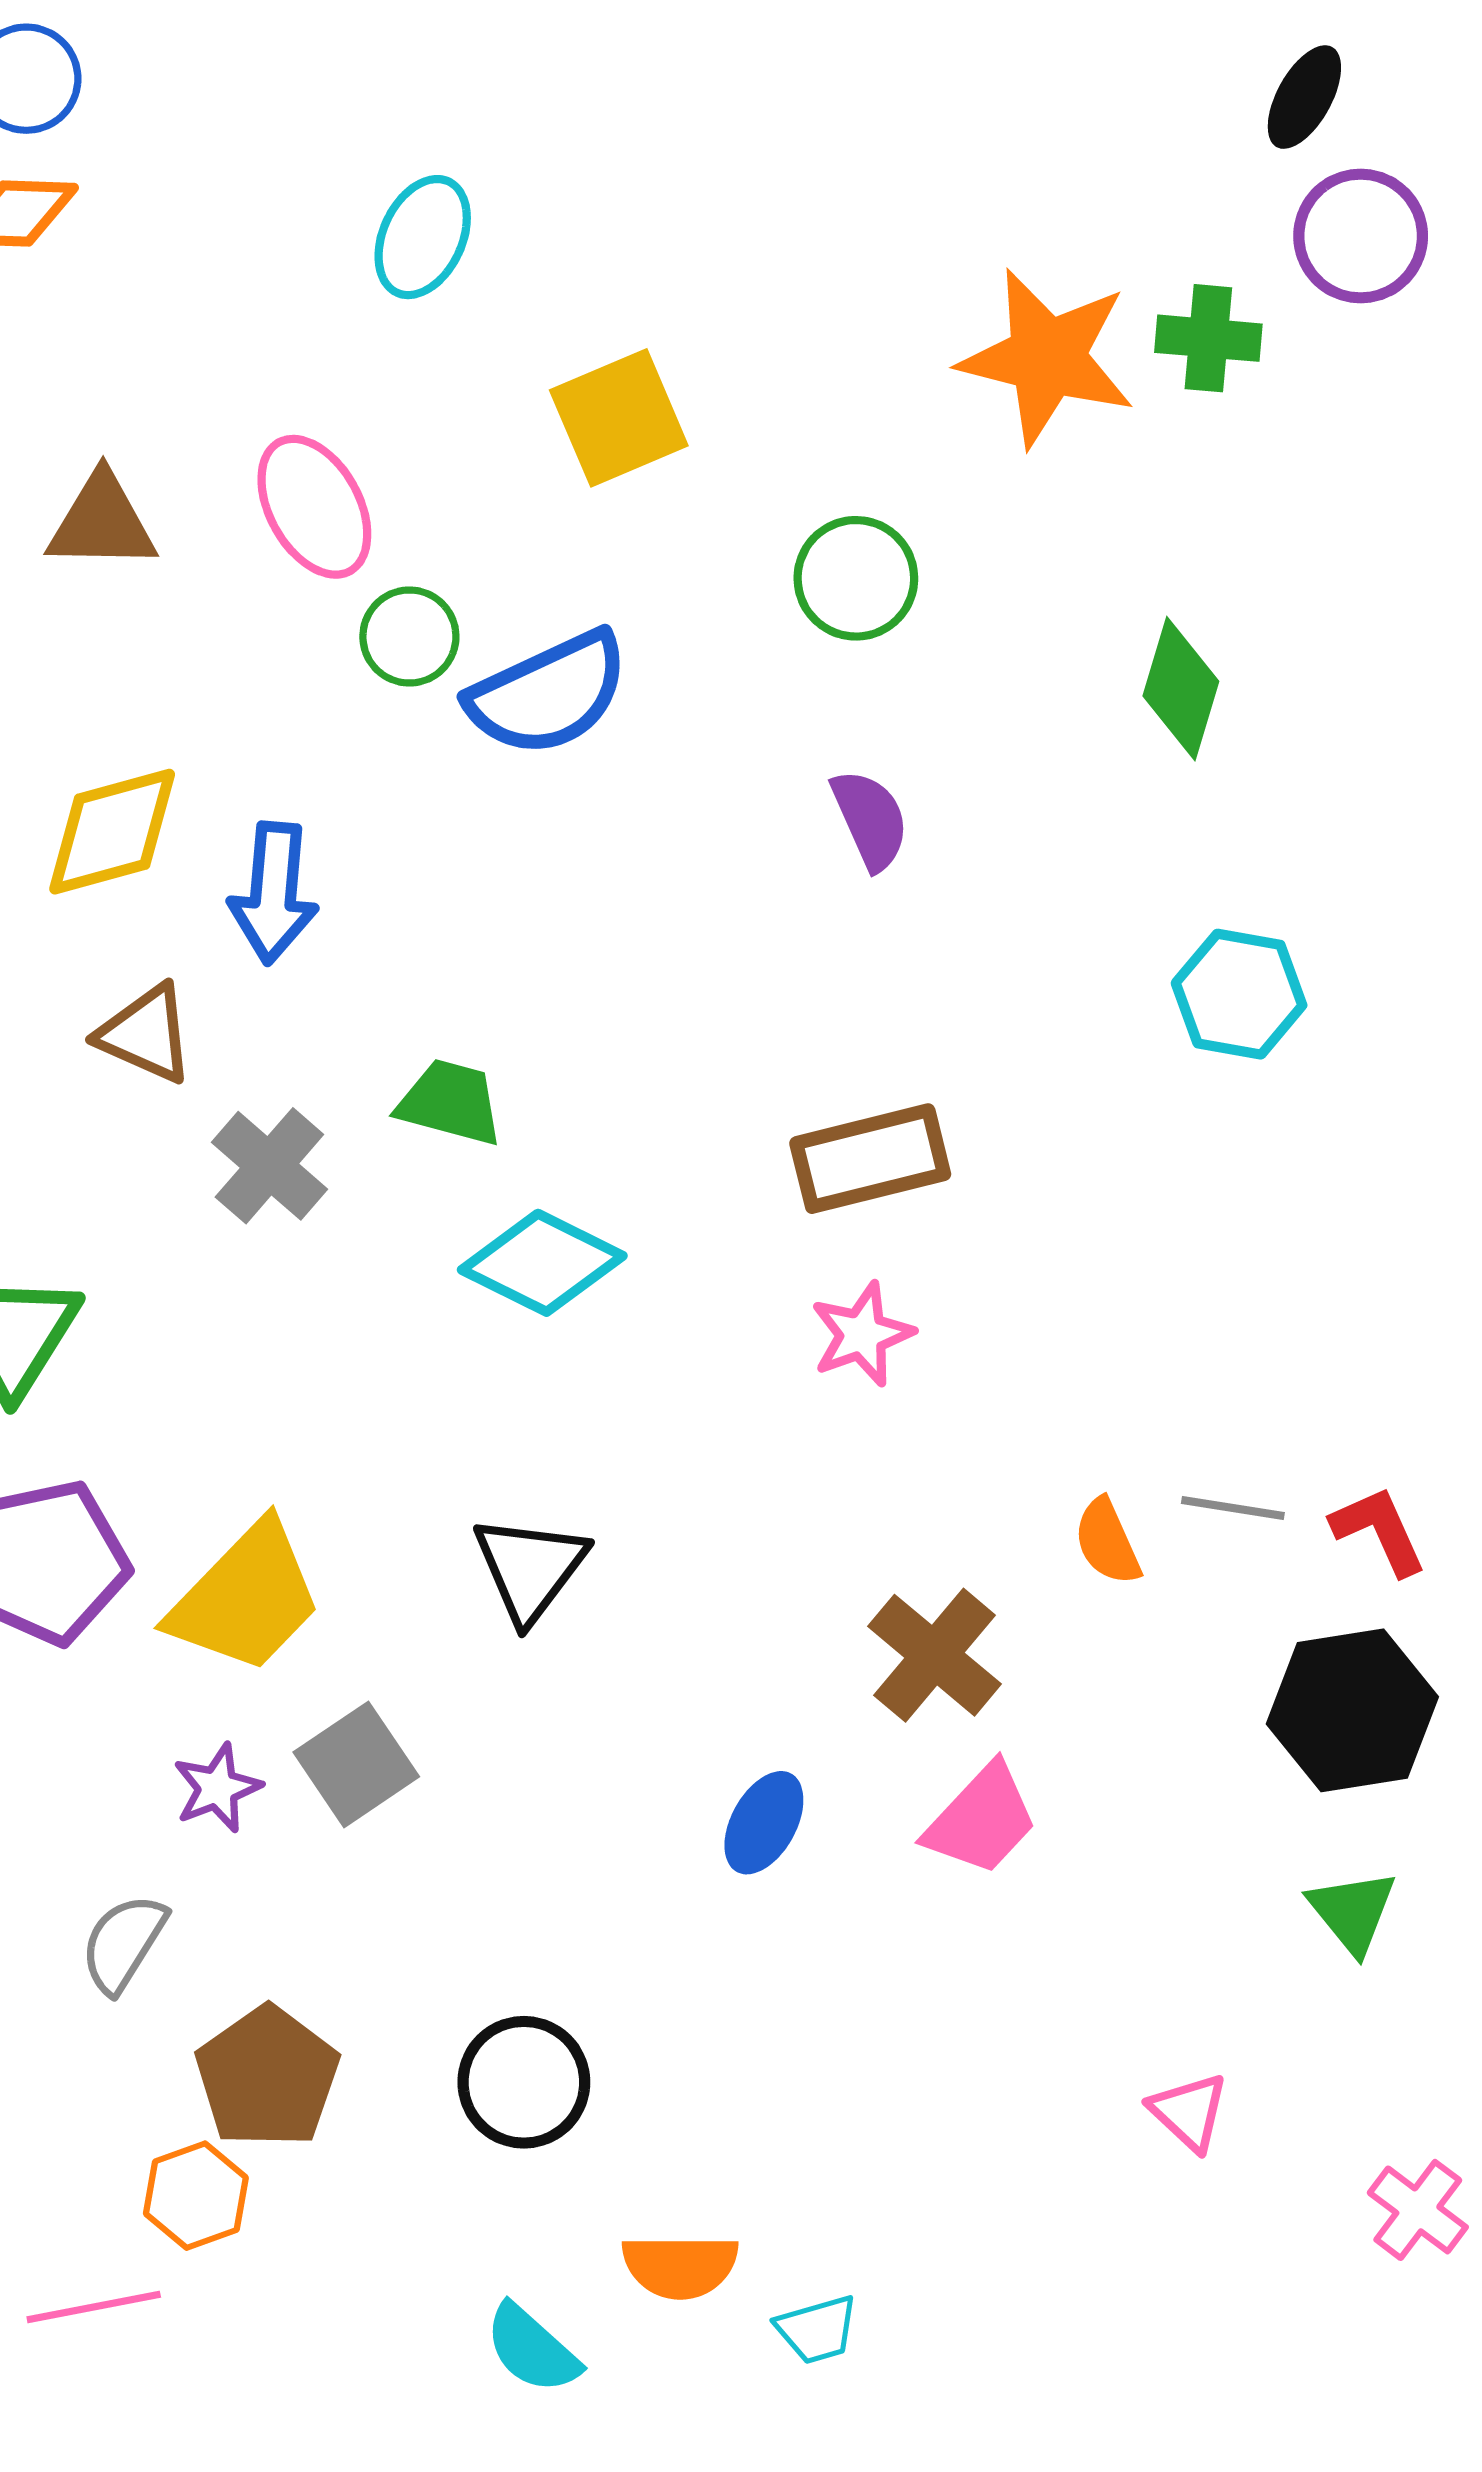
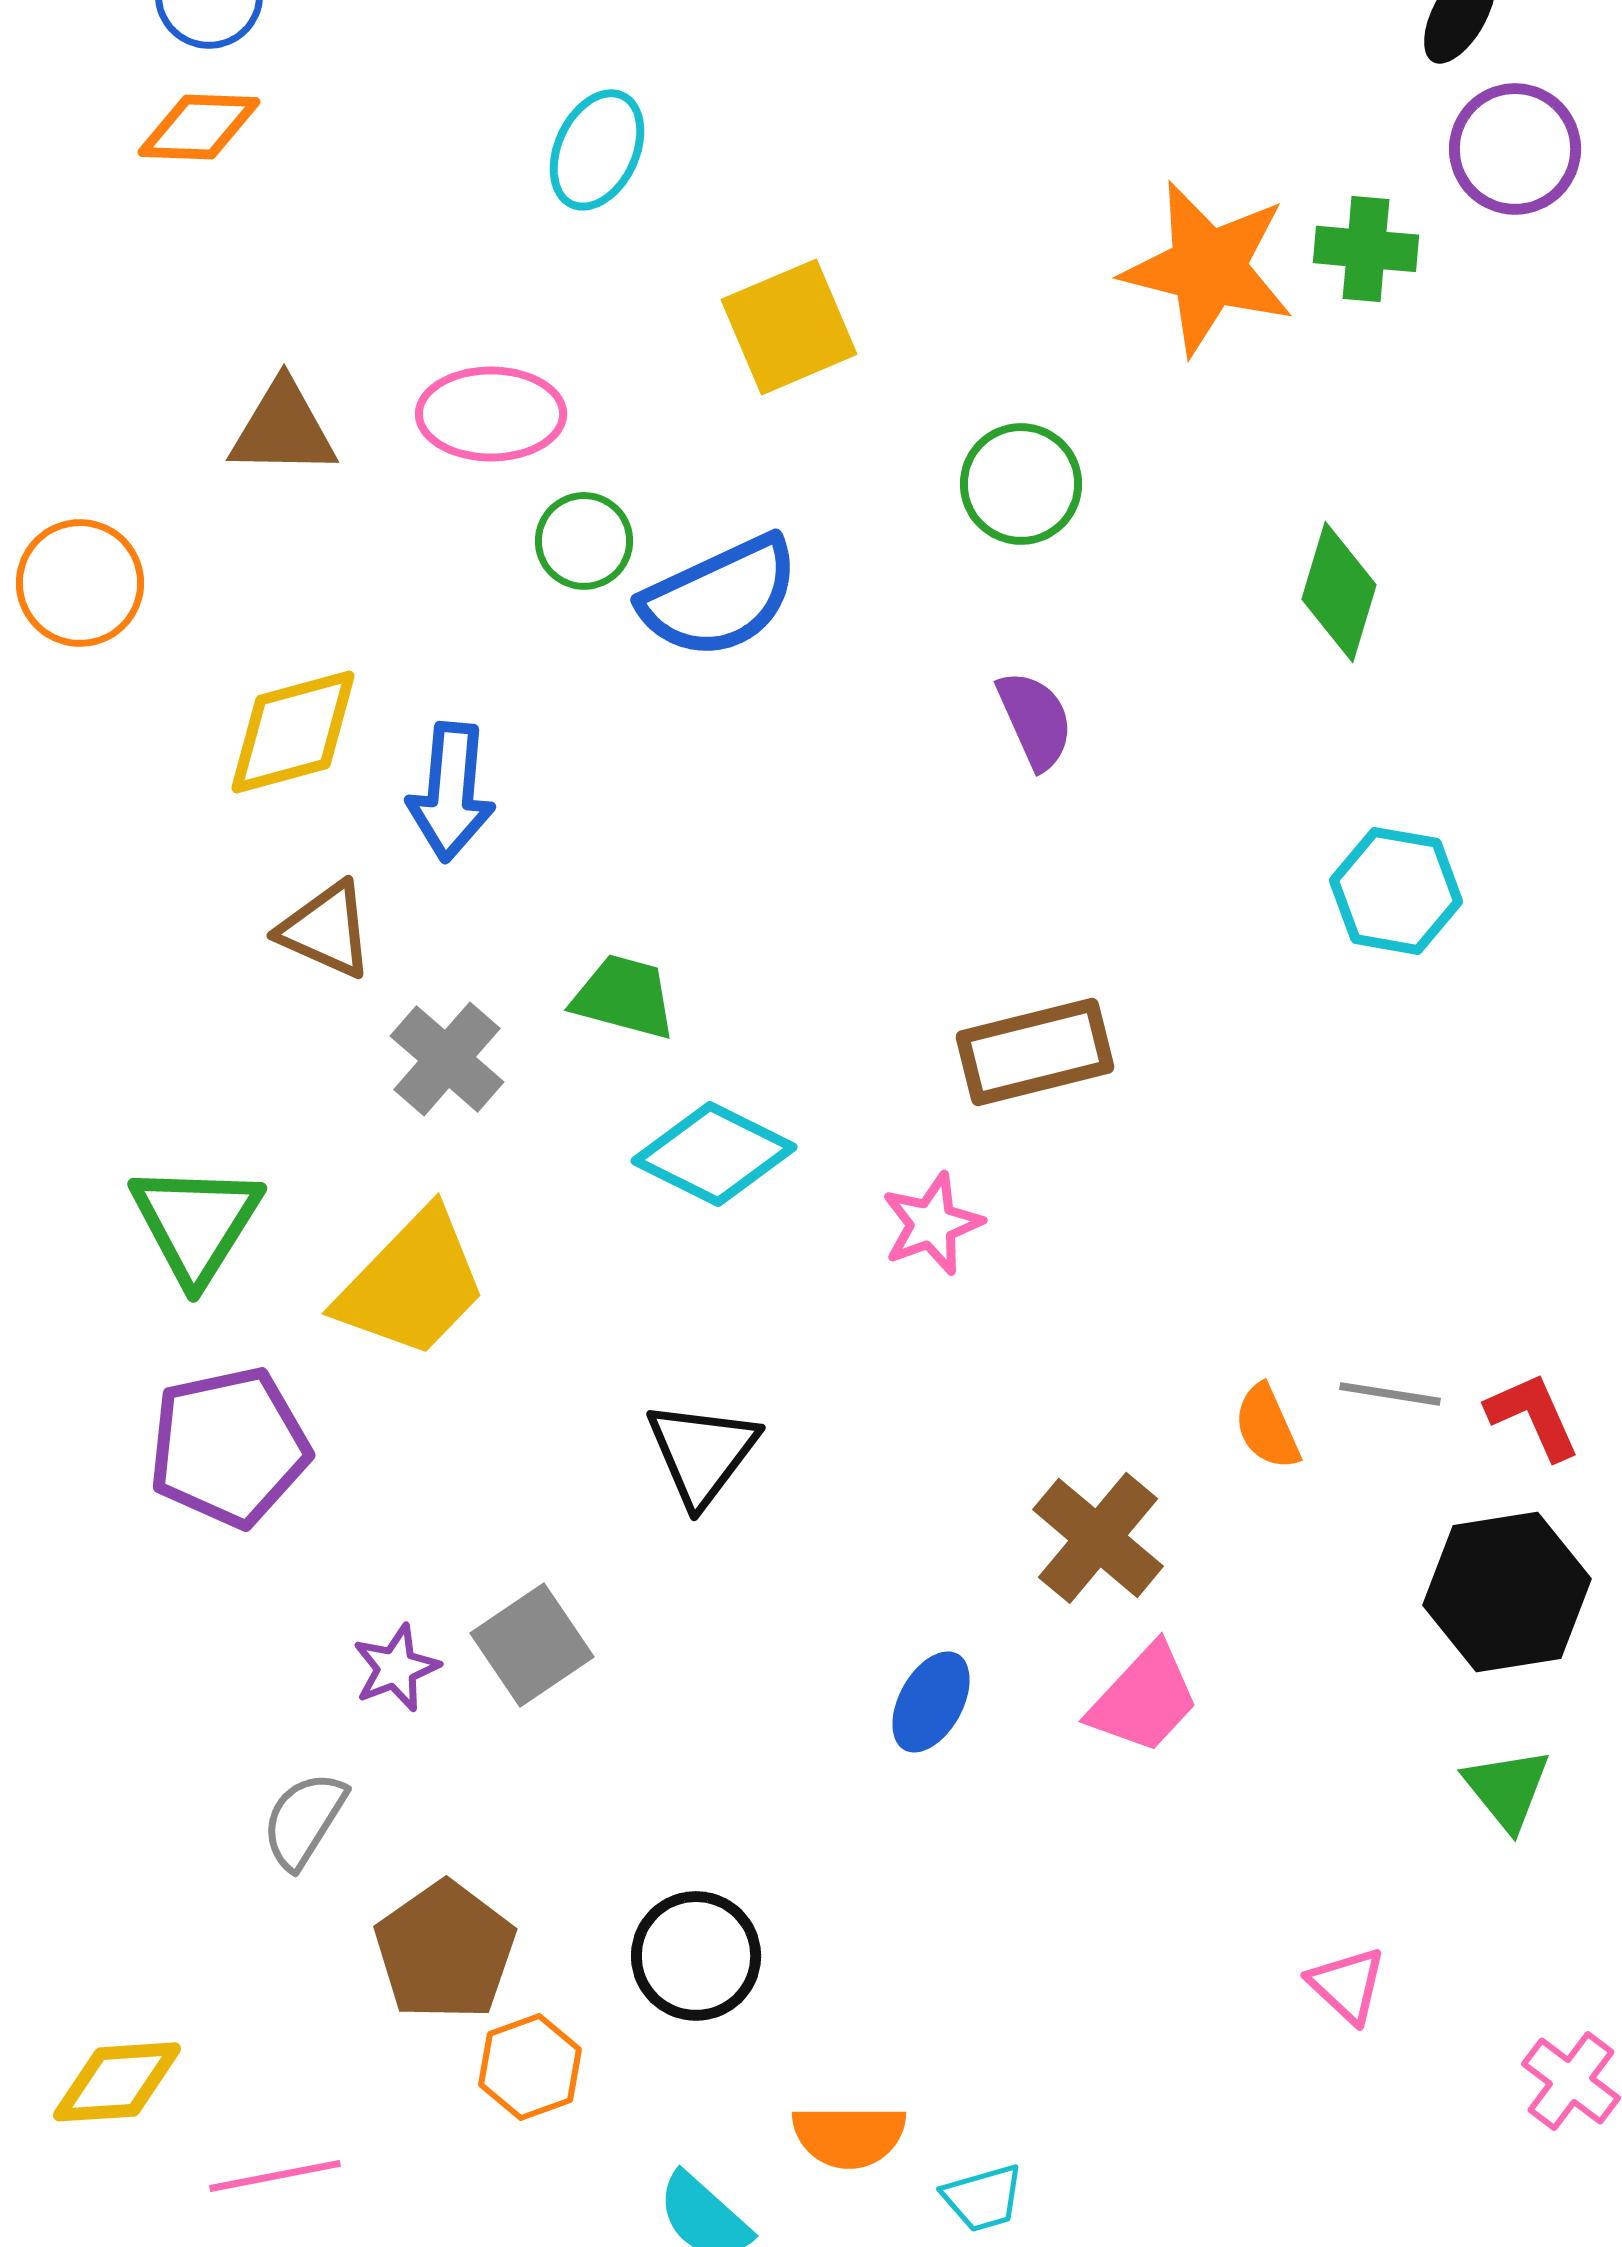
pink ellipse: (314, 507) -> (491, 414), turned -61
pink star: (862, 1334) -> (932, 1224), moved
yellow trapezoid: (246, 1598) -> (412, 1284), moved
orange hexagon: (196, 2196) -> (530, 2067), moved

